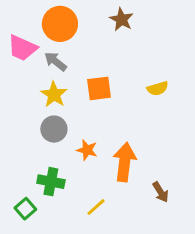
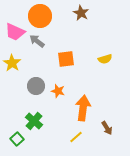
yellow star: (54, 94) -> (12, 63), moved
orange star: (87, 150) -> (58, 91), moved
green cross: (51, 182) -> (34, 121), turned 30
yellow line: (96, 207) -> (76, 137), moved

